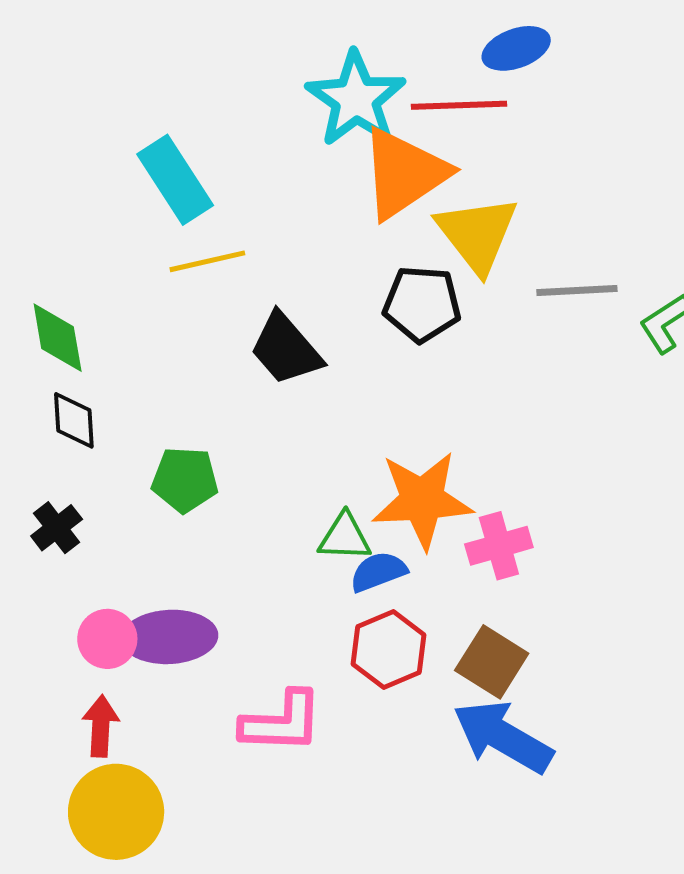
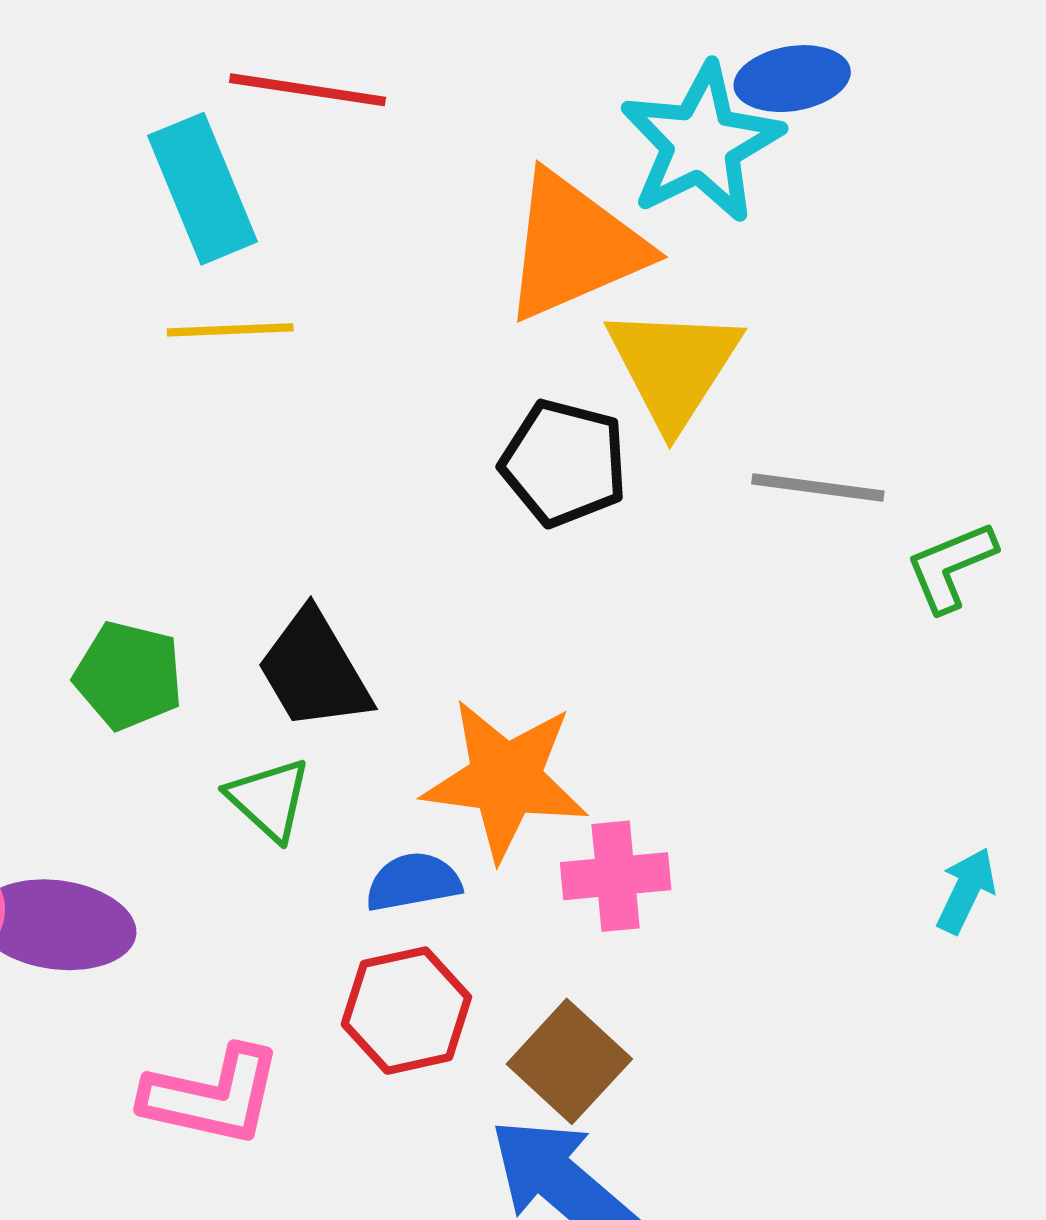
cyan star: (356, 99) -> (701, 143), moved
red line: (459, 105) -> (307, 90), moved
black trapezoid: (286, 349) -> (314, 670), moved
green triangle: (345, 537) -> (269, 799), moved, turned 30

